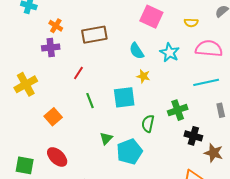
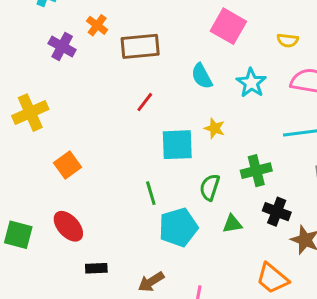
orange cross: (56, 26) -> (97, 25), moved
purple cross: (51, 48) -> (62, 47), moved, turned 30
red line: (78, 73) -> (145, 102), moved
yellow star: (143, 76) -> (215, 128), moved
green line: (90, 101) -> (151, 193), moved
green triangle: (106, 138) -> (232, 224), moved, turned 32

